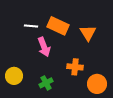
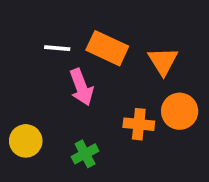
orange circle: (97, 84) -> (180, 111), moved

